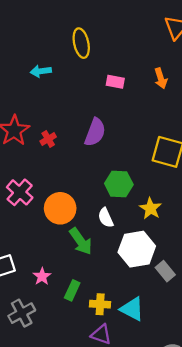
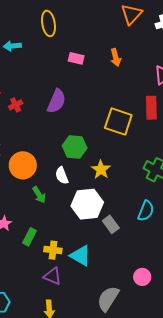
green arrow: (81, 241) -> (39, 195), size x0.7

